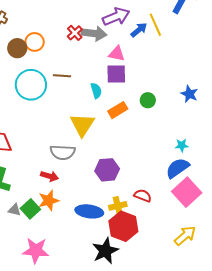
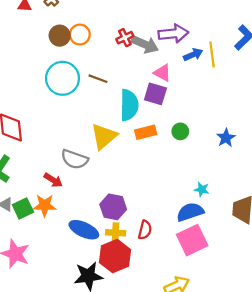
cyan semicircle: (96, 91) -> (129, 105), size x1.8
purple hexagon: (107, 170) -> (113, 207), moved
red semicircle: (143, 196) -> (145, 230), turned 66

